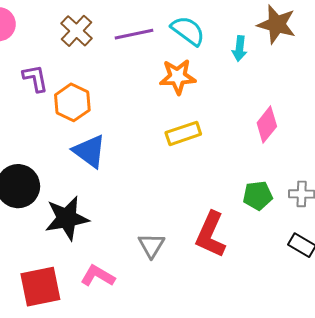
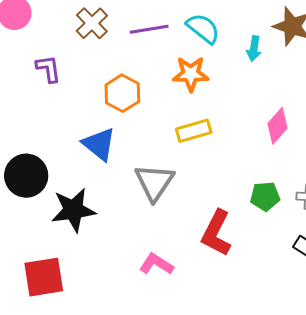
orange hexagon: (72, 102) -> (122, 93), moved
gray triangle: (151, 245) -> (154, 182), moved, size x1.5
pink L-shape: (98, 276) -> (156, 264), moved

